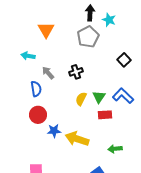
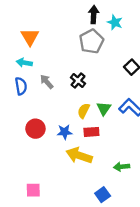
orange triangle: (46, 30) -> (30, 37), moved
black cross: (76, 72) -> (78, 81), turned -32
blue semicircle: (36, 89) -> (21, 86), moved
red rectangle: (105, 115) -> (91, 132), moved
blue star: (54, 131) -> (65, 132), moved

